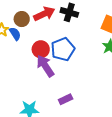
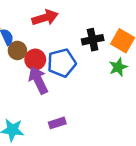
black cross: (69, 12) -> (93, 40), moved, turned -36
brown circle: (22, 19) -> (17, 50), moved

